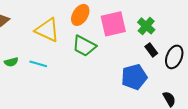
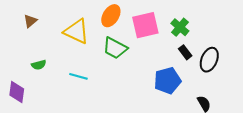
cyan line: (38, 64) -> (78, 76), moved

